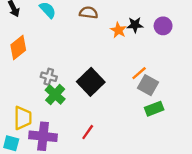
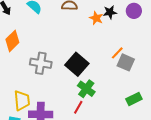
gray cross: (49, 77) -> (41, 63), size x1.5
green cross: (55, 95) -> (86, 89), moved
green rectangle: (154, 109) -> (134, 99), moved

